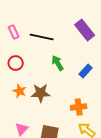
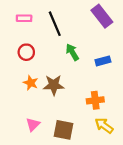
pink rectangle: (14, 32) -> (24, 18), turned -64
black line: (42, 37) -> (55, 24), turned 55
blue rectangle: (86, 71) -> (103, 61), turned 32

